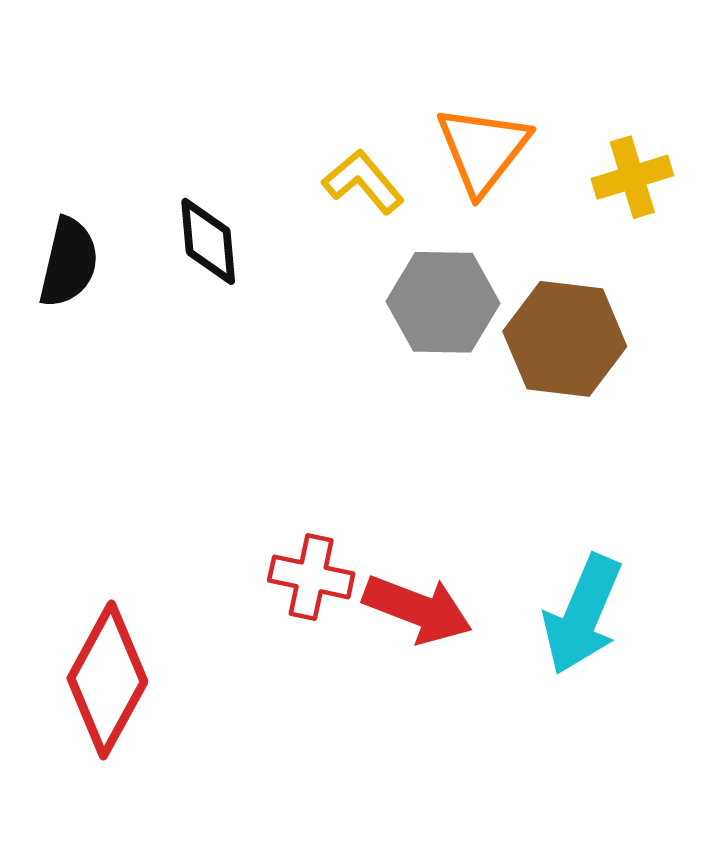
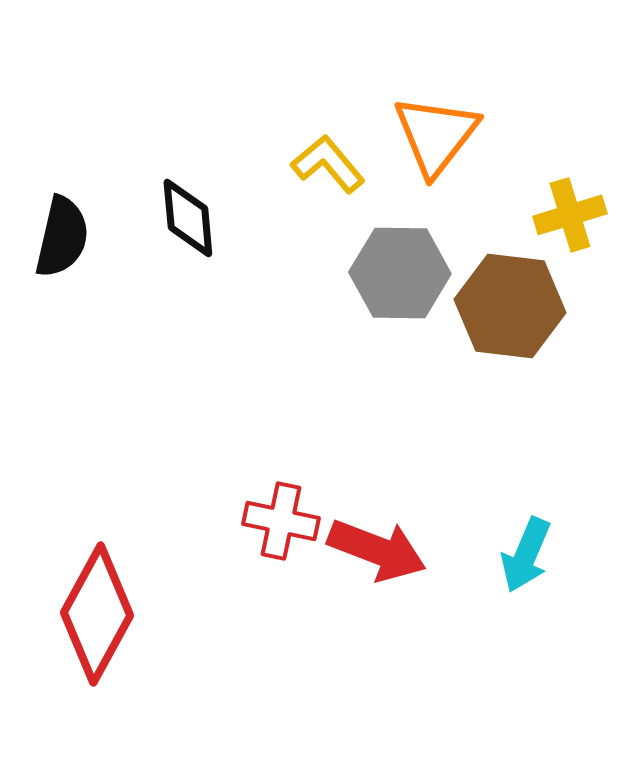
yellow cross: (632, 177) -> (570, 215), moved
cyan arrow: (582, 615) -> (526, 555), size x0.7

